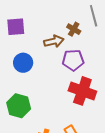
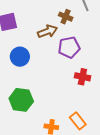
red cross: (82, 91) -> (82, 77), size x0.6

